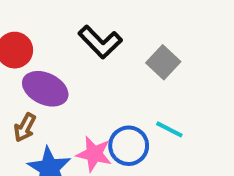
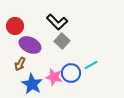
gray square: (163, 62) -> (62, 41), moved
cyan line: (169, 129) -> (91, 65), turned -56

